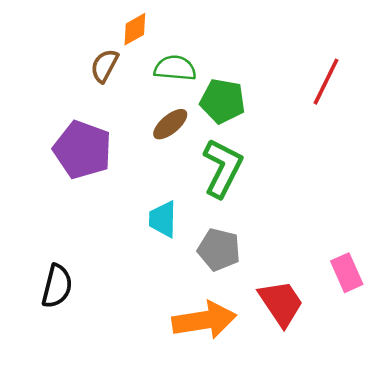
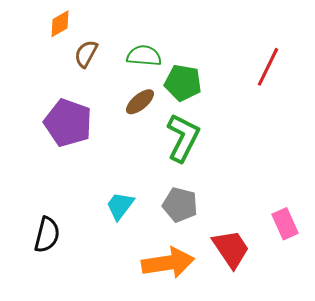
orange diamond: (135, 29) -> (60, 24), moved
cyan trapezoid: (163, 219) -> (120, 206), moved, turned 36

